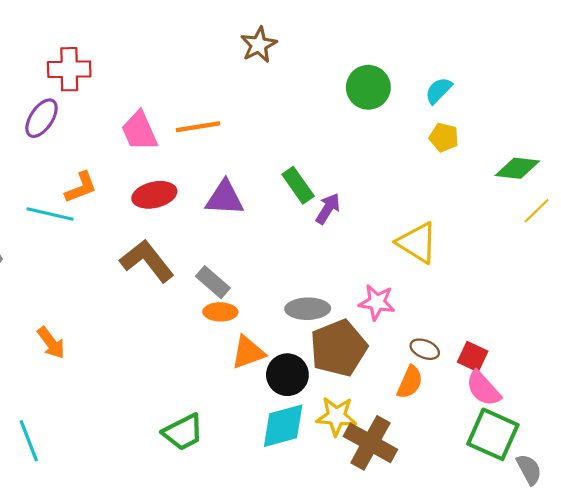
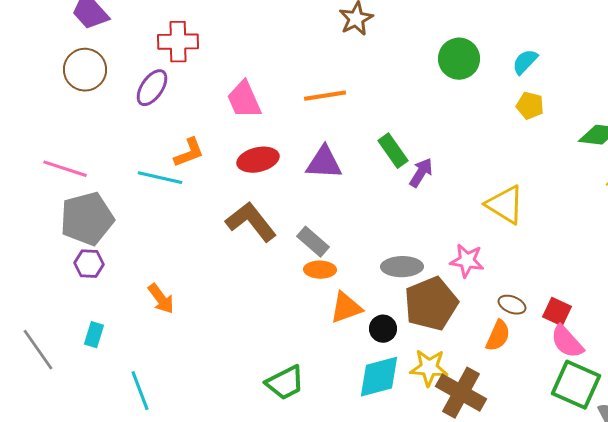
orange line: (198, 127) -> (325, 96), moved
black circle: (287, 375) -> (383, 329), size x0.7

